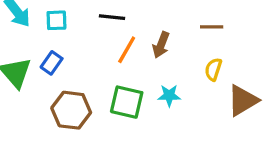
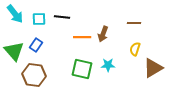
black line: (112, 17) -> (62, 17), moved
orange line: (127, 50) -> (82, 37), turned 60
brown hexagon: (71, 110) -> (34, 75), moved

